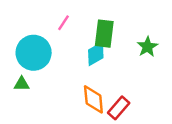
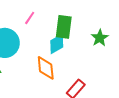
orange diamond: (93, 99) -> (46, 68), moved

